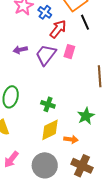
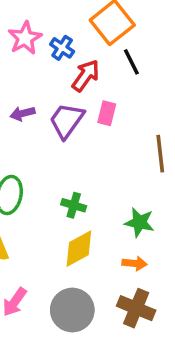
green star: (86, 116) -> (139, 222), turned -30
orange arrow: (71, 139) -> (134, 263), moved

